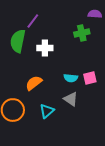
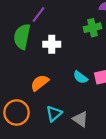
cyan semicircle: (71, 78) -> (80, 77), turned 32
gray triangle: (71, 99) -> (80, 119), moved

